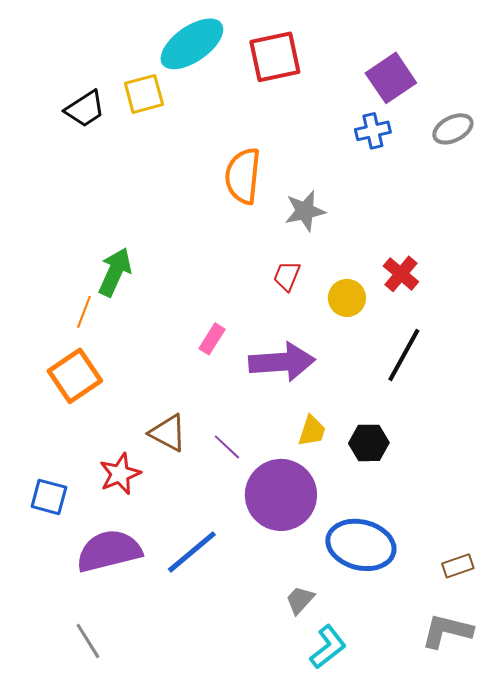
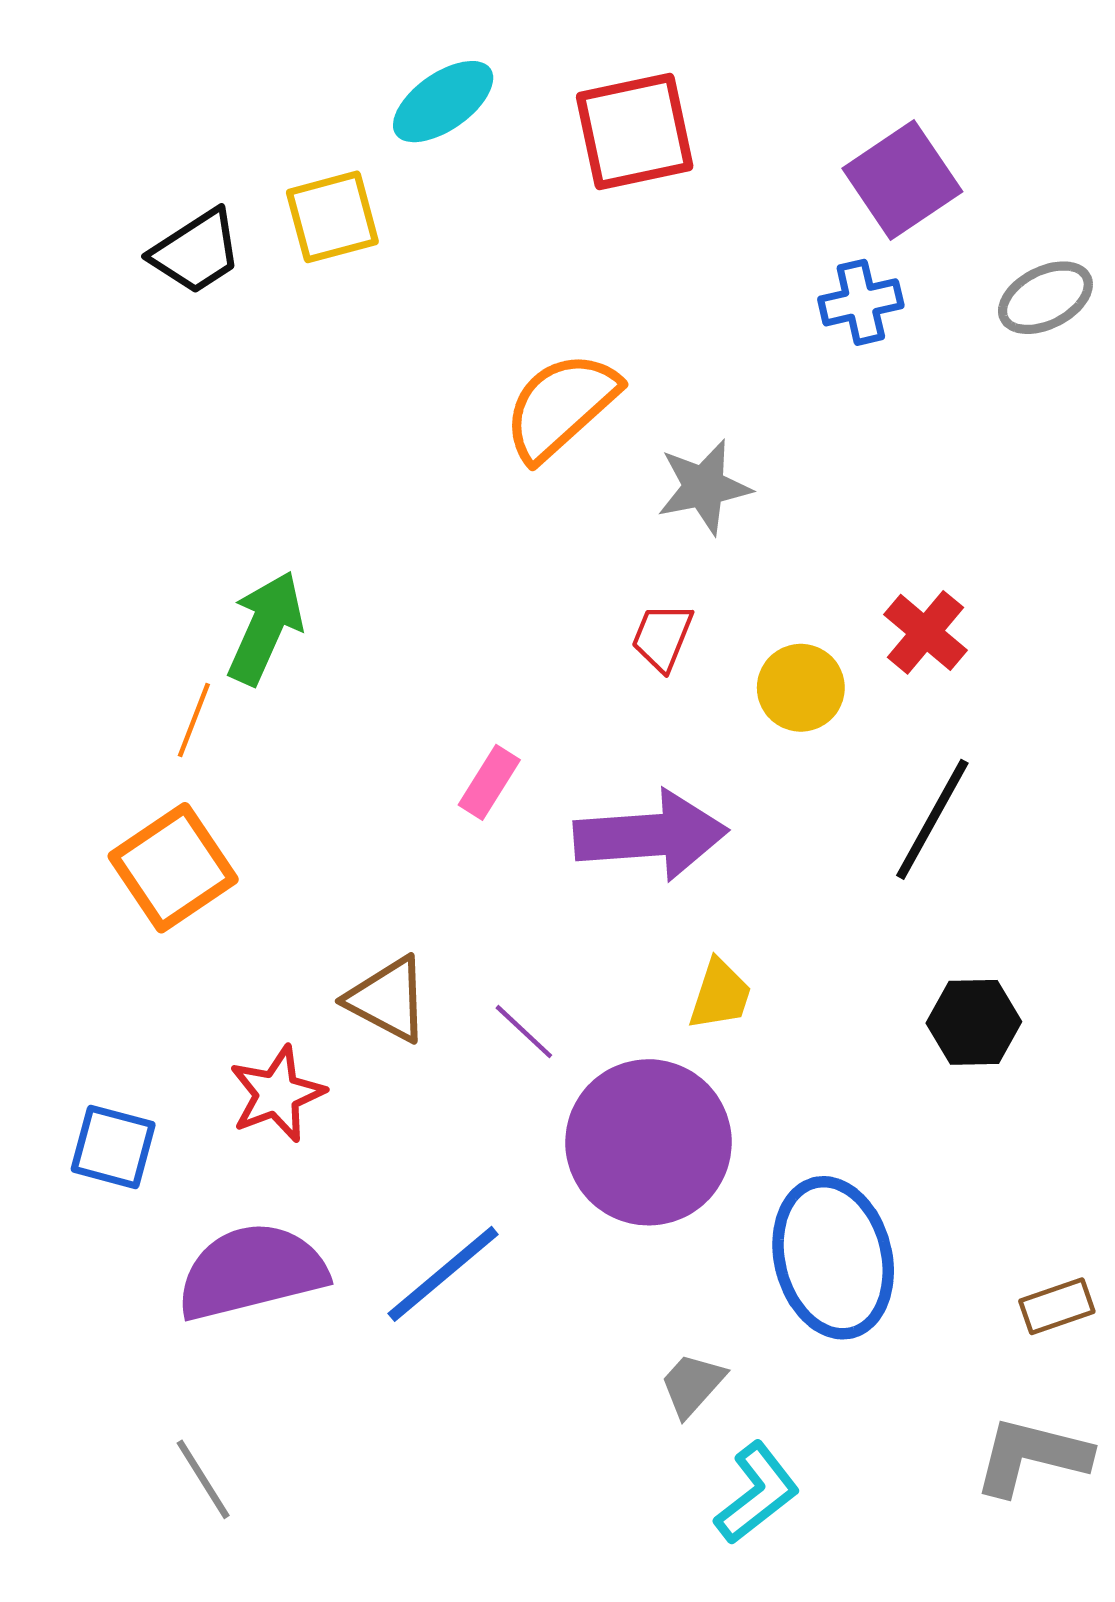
cyan ellipse: (192, 44) -> (443, 102), size x0.7
orange semicircle: (243, 176) -> (561, 406), turned 42
black hexagon: (369, 443) -> (974, 1022), moved
blue ellipse: (361, 545) -> (833, 1258), turned 62

